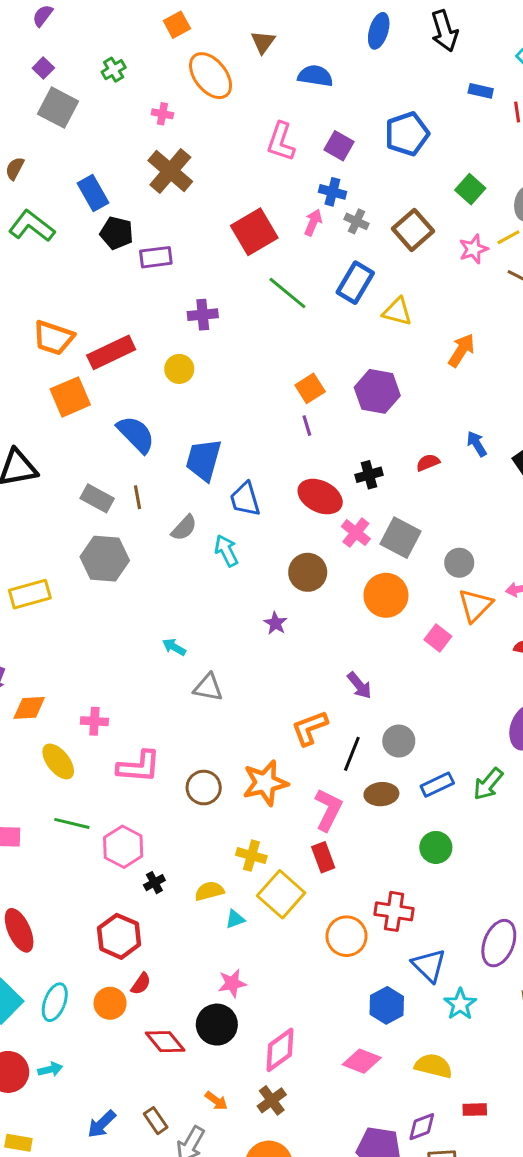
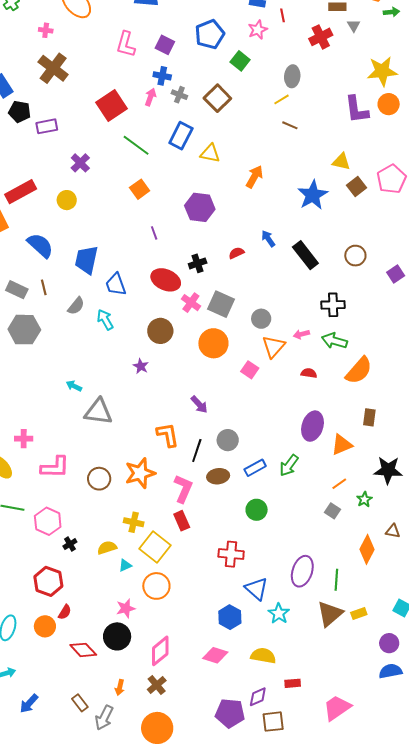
green square: (470, 189) -> (240, 61), moved
pink star: (473, 249) -> (258, 30), moved
purple cross: (203, 315) -> (80, 163), turned -36
orange square: (310, 388) -> (140, 189), moved
gray triangle: (208, 687) -> (98, 412), size x1.4
orange L-shape: (310, 728) -> (168, 435), turned 104
orange circle: (347, 936) -> (156, 586), moved
orange arrow: (216, 1101) -> (120, 687), turned 70
blue arrow: (102, 1124) -> (29, 704), moved

